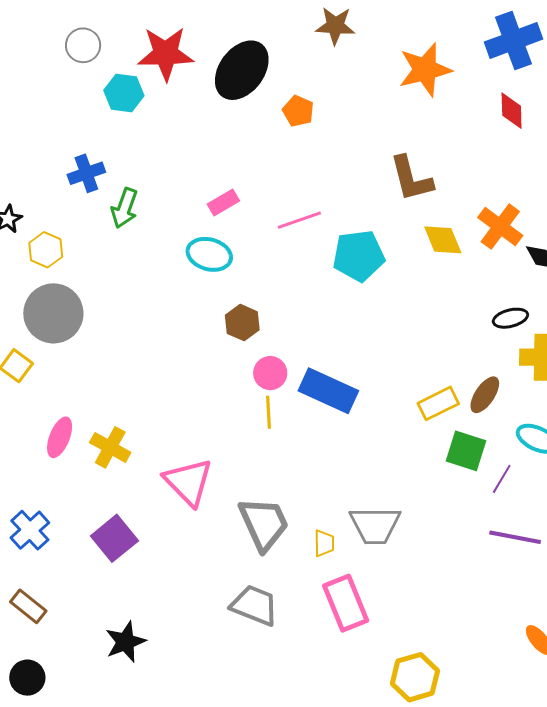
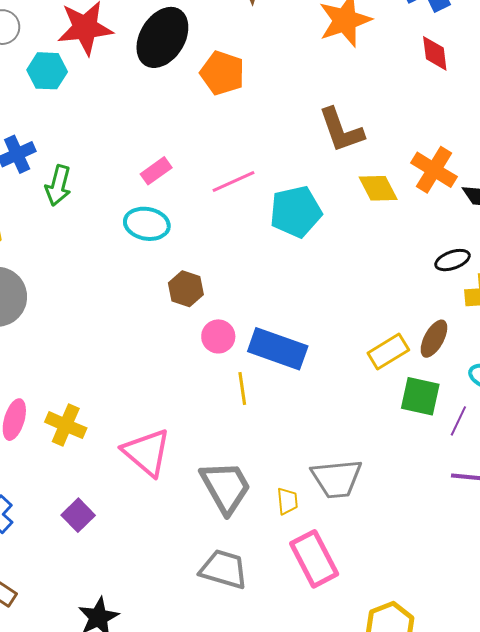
orange pentagon: (298, 111) -> (222, 73), size x1.4
yellow line: (268, 412) -> (242, 389), moved
purple square: (114, 538) -> (78, 515), size x0.7

